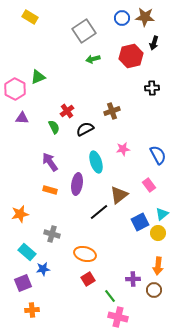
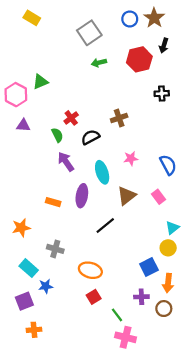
brown star: (145, 17) -> (154, 18), turned 30
purple arrow: (50, 162) -> (66, 162), moved
brown triangle: (119, 195) -> (127, 196), moved
blue square: (140, 222) -> (149, 267), moved

